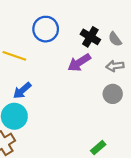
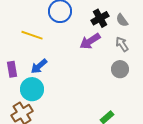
black cross: (90, 37) -> (100, 18), turned 30
gray arrow: (115, 66) -> (122, 44), turned 63

